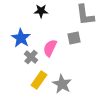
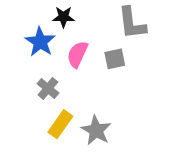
blue star: (21, 38) -> (40, 42), moved
pink semicircle: (50, 48) -> (77, 54), moved

